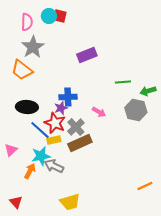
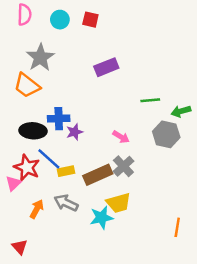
red square: (60, 16) -> (90, 20), moved
pink semicircle: (27, 22) -> (24, 15), moved
blue cross: (68, 97) -> (59, 119), moved
red star: (55, 123) -> (27, 167), moved
gray cross: (76, 127) -> (123, 166), moved
cyan star: (41, 156) -> (101, 218), moved
orange line: (145, 186) -> (177, 227), turned -56
yellow trapezoid: (70, 202) -> (119, 203), moved

